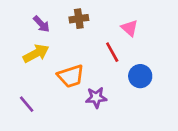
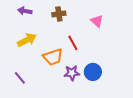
purple arrow: (41, 24) -> (25, 11), moved, turned 144
red line: (112, 52) -> (73, 43), moved
blue circle: (140, 76) -> (93, 72), moved

